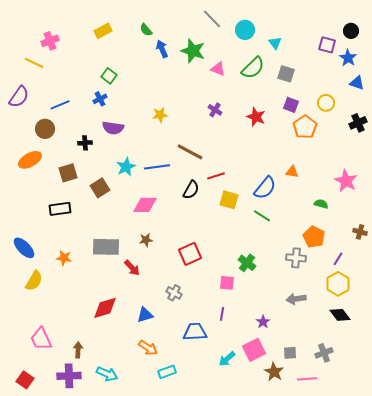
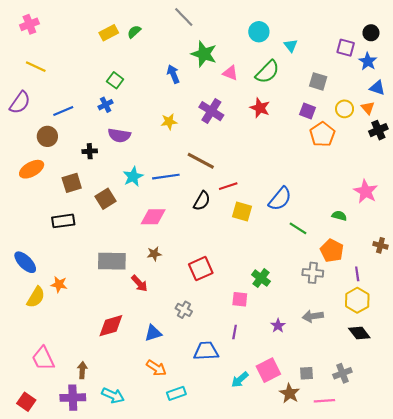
gray line: (212, 19) -> (184, 17), moved
green semicircle: (146, 30) -> (134, 32), moved, turned 88
pink cross: (50, 41) -> (29, 24), moved
blue arrow: (162, 49) -> (173, 74), moved
gray square: (286, 74) -> (318, 81), moved
purple cross: (215, 110) -> (211, 111), moved, size x1.6
red star: (256, 117) -> (260, 108), moved
orange triangle: (292, 172) -> (368, 108), moved, turned 40
green line: (262, 216) -> (298, 228), moved
orange star: (64, 258) -> (59, 284), moved
purple line: (338, 259) -> (357, 274), turned -40
purple star: (263, 322) -> (278, 326), moved

